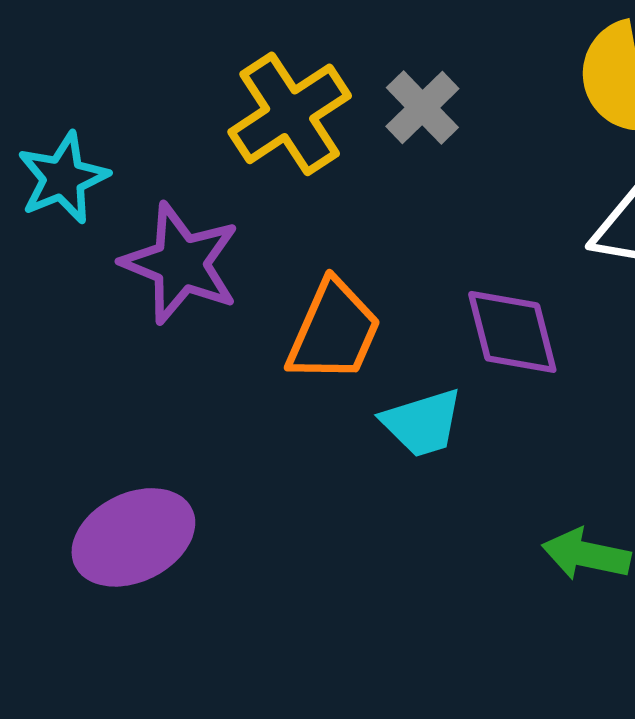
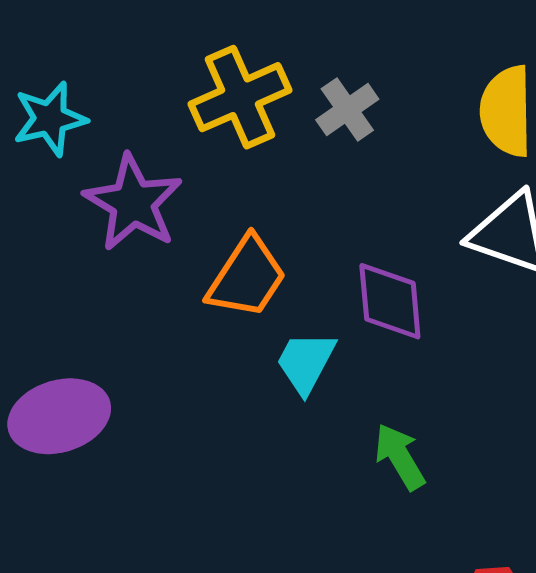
cyan trapezoid: (422, 423) -> (306, 362), turned 126
green arrow: (586, 554) -> (400, 457), moved, turned 38

